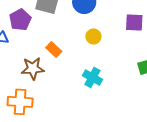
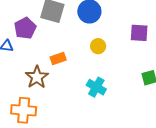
orange rectangle: (54, 49) -> (58, 58), turned -63
brown star: (33, 68) -> (37, 77), turned -30

